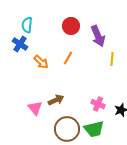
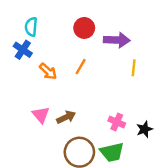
purple arrow: (98, 36) -> (117, 40), turned -65
pink triangle: (35, 108) -> (41, 115), moved

